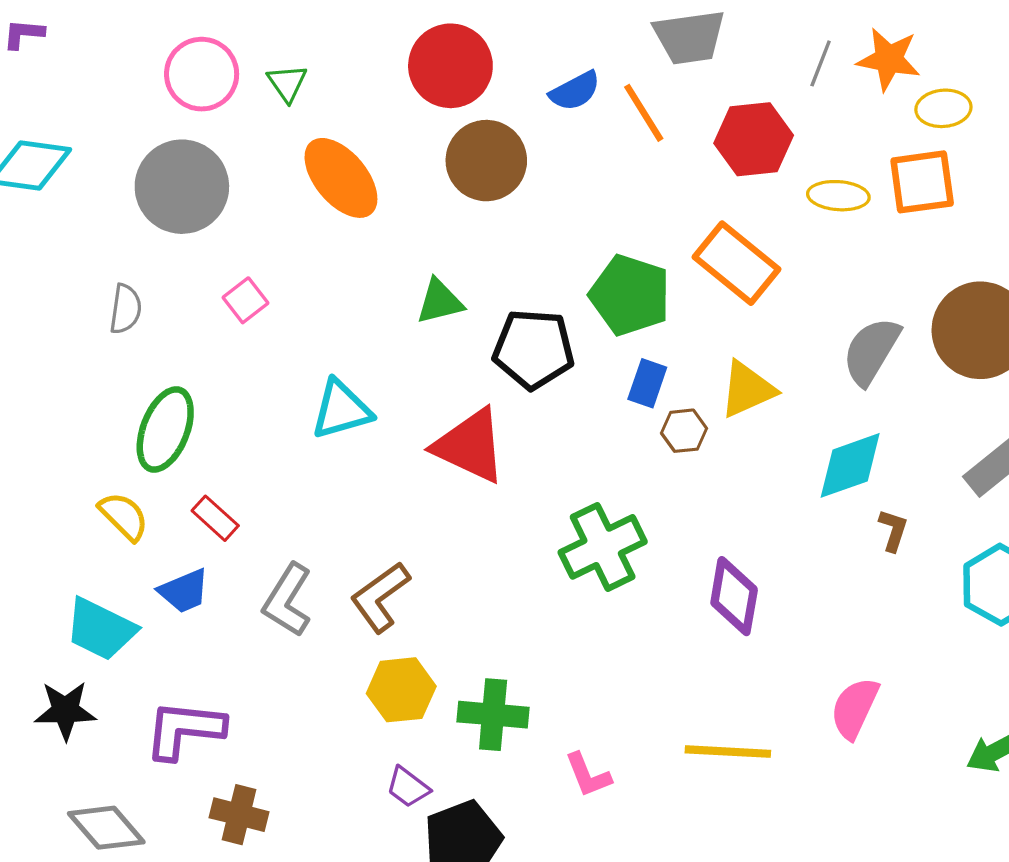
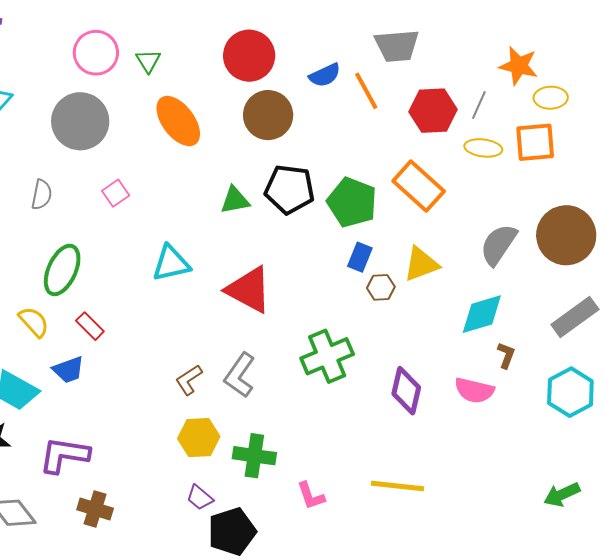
gray line: (821, 63) -> (479, 105), moved
black pentagon: (533, 349) -> (290, 189), moved
brown L-shape: (380, 597) -> (189, 380), size x0.7
gray L-shape: (287, 600) -> (240, 375), moved
pink semicircle: (855, 708) -> (474, 390), moved, turned -105

